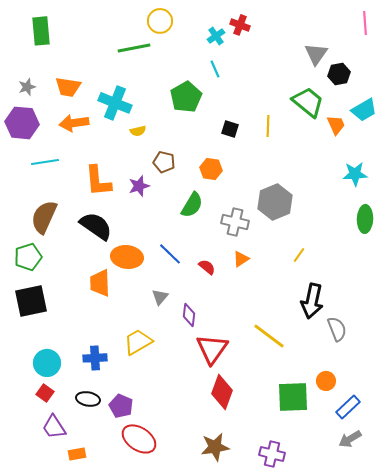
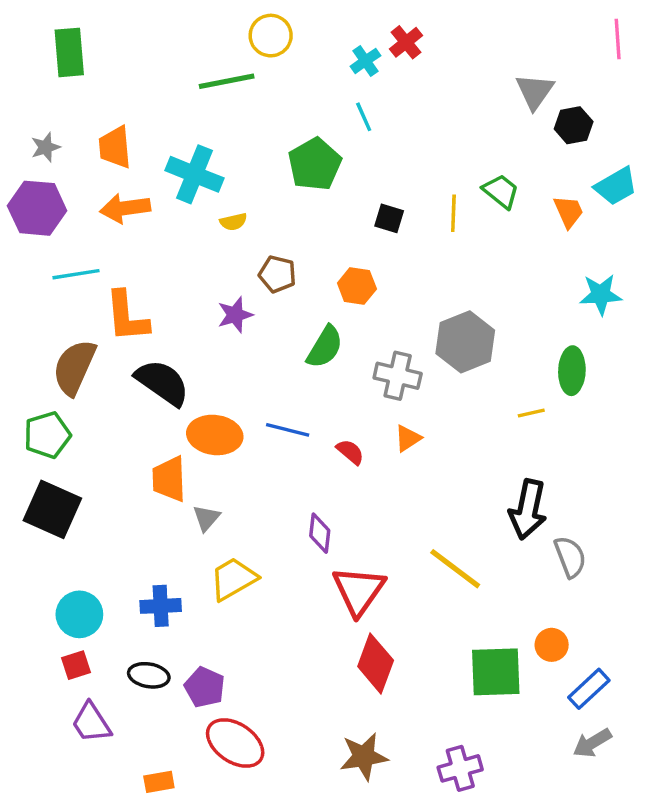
red cross: (240, 25) -> (406, 42), turned 30
orange trapezoid: (68, 87) -> (115, 147), turned 76
green trapezoid: (308, 102) -> (501, 191), moved, size x0.7
orange L-shape: (98, 181) -> (127, 316), moved
green ellipse: (365, 219) -> (572, 371), moved
blue line: (170, 254) -> (288, 430), turned -30
yellow line: (299, 255) -> (531, 413), moved, turned 42
gray triangle: (160, 297) -> (206, 518), moved
black square: (31, 301) -> (52, 509), turned 36
red square: (45, 393) -> (76, 665), turned 36
orange rectangle: (77, 454) -> (159, 782), moved
purple cross: (272, 454) -> (460, 768), turned -30

